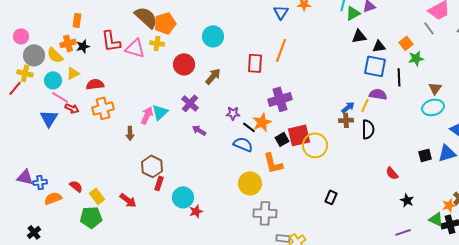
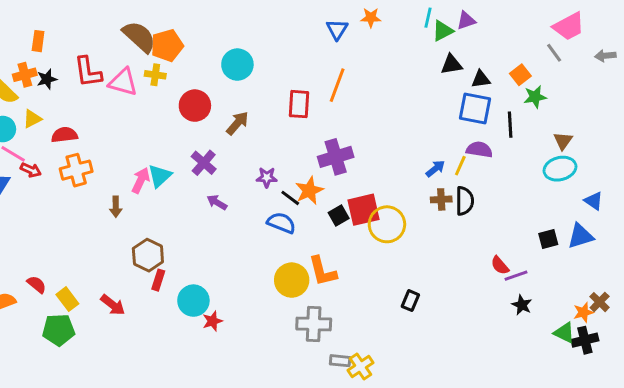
brown cross: (346, 120) -> (441, 199), moved
orange L-shape: (273, 163) -> (322, 271), moved
purple line: (403, 232) -> (516, 276), moved

